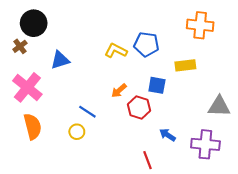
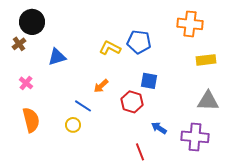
yellow rectangle: (185, 65) -> (206, 60), moved
pink cross: (27, 87) -> (26, 83), size x0.5
orange arrow: (119, 91) -> (101, 86), moved

